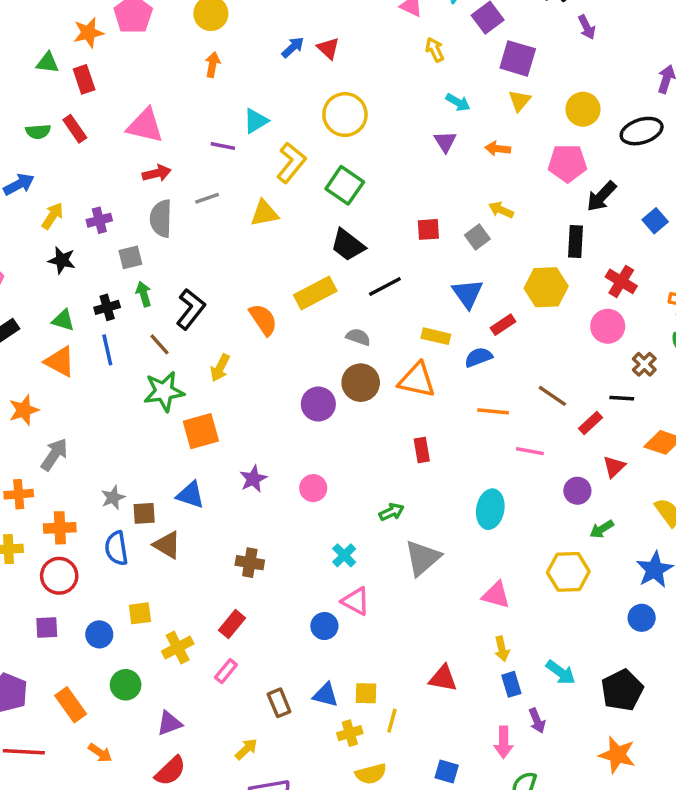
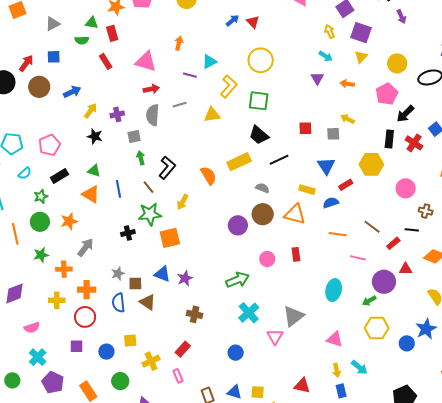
yellow arrow: (435, 50) -> (330, 32), moved
orange arrow: (213, 65) -> (179, 43), moved
green semicircle: (38, 132) -> (82, 40), moved
pink pentagon: (567, 163) -> (387, 94), turned -30
green square: (345, 185) -> (259, 101), turned -30
gray square: (477, 237) -> (333, 134), turned 32
red cross: (621, 281) -> (414, 143), moved
black cross: (107, 307) -> (128, 233), moved
brown cross: (644, 364) -> (426, 211), turned -32
red triangle: (614, 467) -> (406, 269), turned 40
purple star: (253, 479) -> (185, 278), moved
pink circle: (313, 488) -> (267, 259), moved
purple circle: (577, 491) -> (384, 282), size x1.5
green arrow: (392, 512) -> (238, 280), moved, size x1.6
green arrow: (602, 529) -> (369, 301), moved
cyan cross: (344, 555) -> (249, 313), size x1.5
pink triangle: (356, 601) -> (275, 337), moved, turned 30
blue circle: (642, 618) -> (407, 343), moved
pink rectangle: (226, 671) -> (178, 376), turned -64
cyan arrow: (561, 672) -> (359, 367), moved

